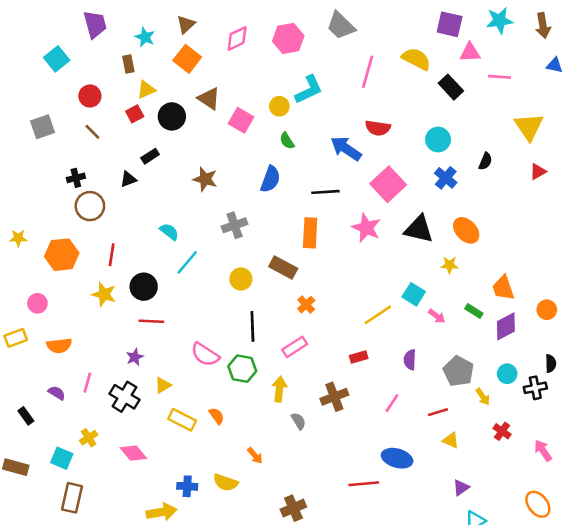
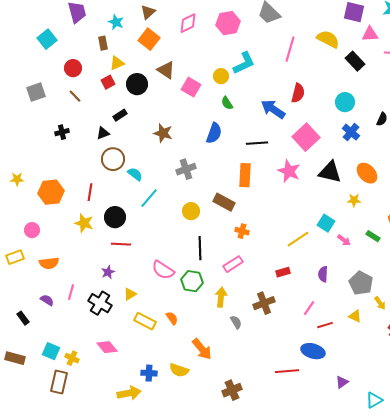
red semicircle: (378, 128) -> (298, 93), turned -84
brown circle: (90, 206) -> (113, 159), moved
orange cross: (306, 305) -> (242, 231), turned -32
red line: (438, 412) -> (325, 325), moved
yellow cross: (89, 438) -> (72, 358), moved, turned -32
yellow triangle: (451, 440) -> (355, 316), moved
orange arrow: (255, 456) -> (202, 349), size x1.6
purple triangle: (461, 488) -> (342, 382), moved

